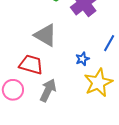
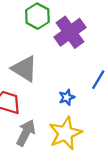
yellow star: (98, 83) -> (65, 133), moved

